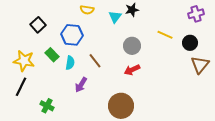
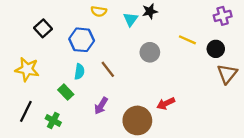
green rectangle: (52, 55) -> (66, 92), moved
red arrow: (132, 70) -> (166, 103), moved
purple arrow: (81, 85) -> (101, 106), moved
black line: (21, 87) -> (26, 111), moved

